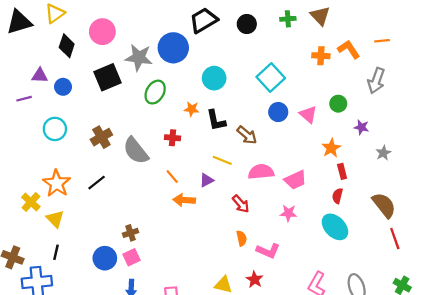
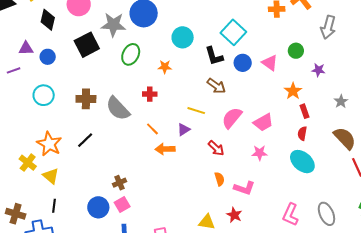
black L-shape: (216, 120) -> (214, 56), moved
brown cross: (101, 137) -> (86, 99), turned 36
gray star: (383, 153) -> (341, 101), moved
pink semicircle: (261, 172) -> (232, 118), turned -40

